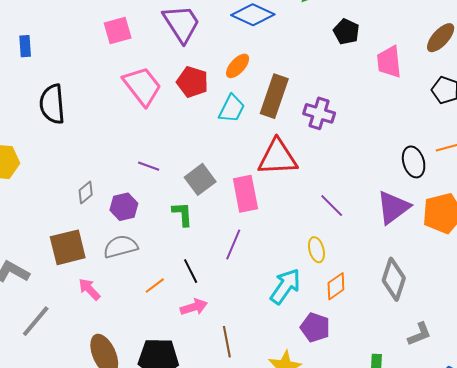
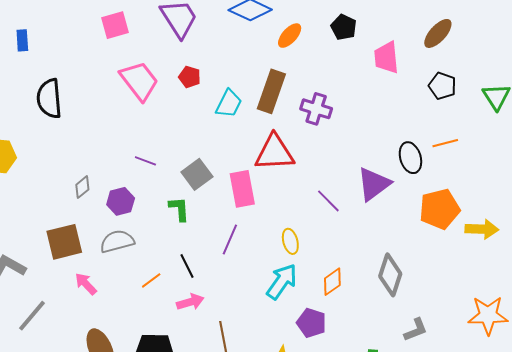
orange ellipse: (238, 66) -> (290, 36), moved
red pentagon: (192, 82) -> (190, 77), size x0.7
purple triangle: (393, 207) -> (374, 184), moved
yellow ellipse: (316, 250) -> (290, 241), moved

